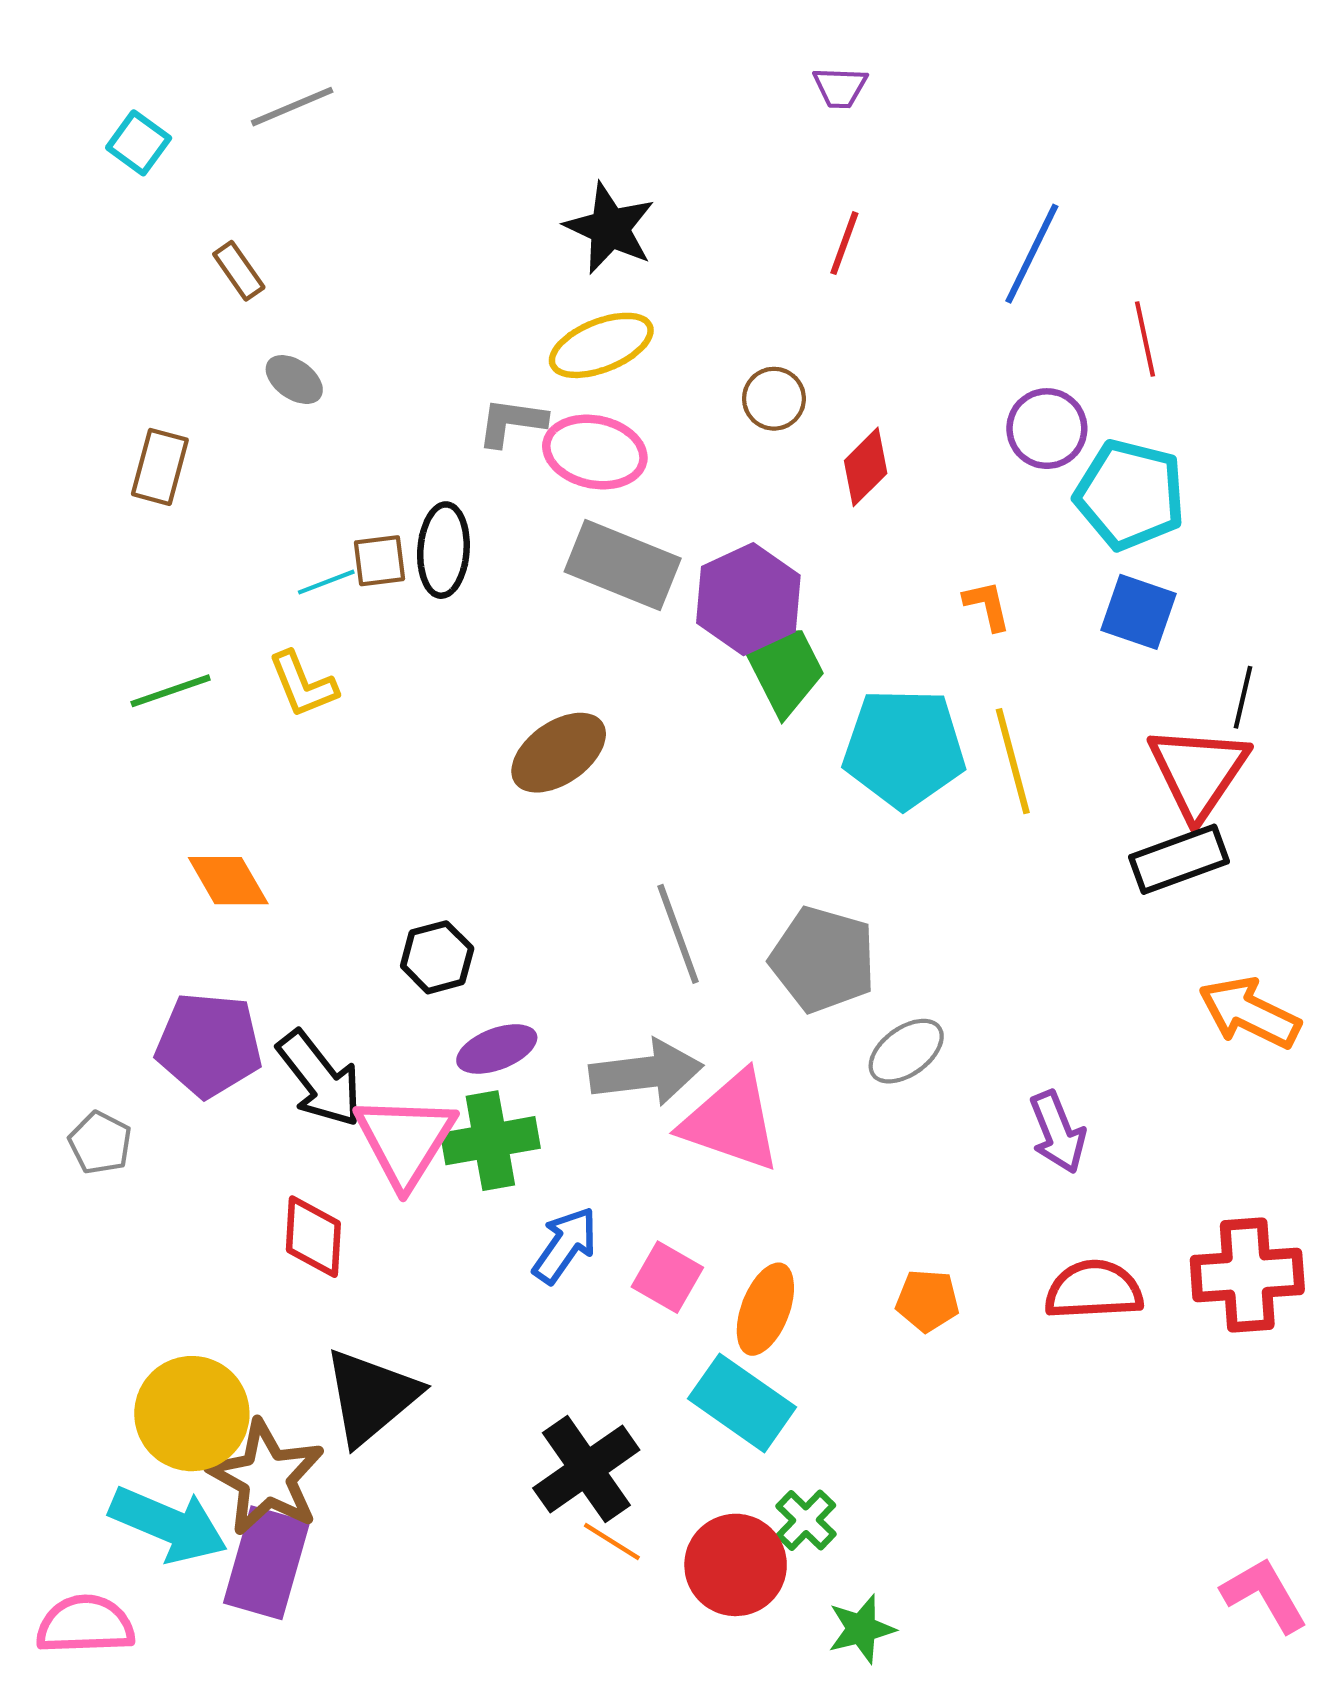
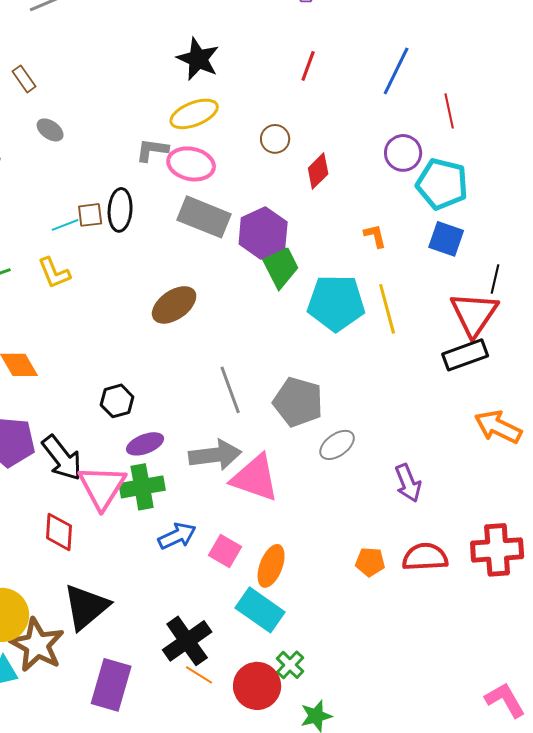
blue arrow: (565, 1245) -> (177, 536), turned 30
orange pentagon: (927, 1301) -> (370, 562), moved
purple rectangle: (267, 1563) -> (111, 685), moved

